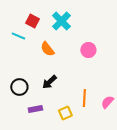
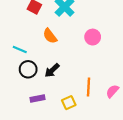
cyan line: (18, 36) -> (20, 50), moved
black circle: (19, 87) -> (28, 69), moved

